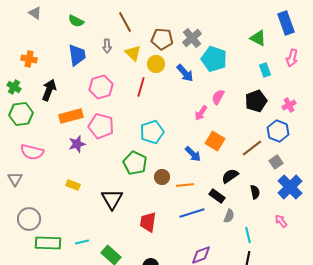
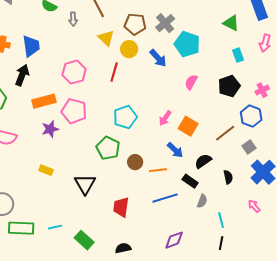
gray arrow: (107, 46) -> (73, 19), moved
blue trapezoid: (77, 55) -> (31, 46), moved
pink arrow: (201, 113) -> (165, 118), moved
blue arrow: (193, 154) -> (175, 150), moved

